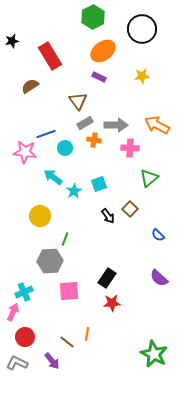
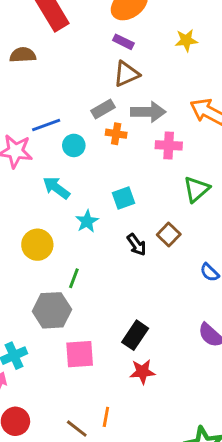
brown semicircle: (30, 86) -> (23, 55), turned 30
brown triangle: (78, 101) -> (126, 74), moved, turned 42
cyan star: (74, 191) -> (87, 221), moved

